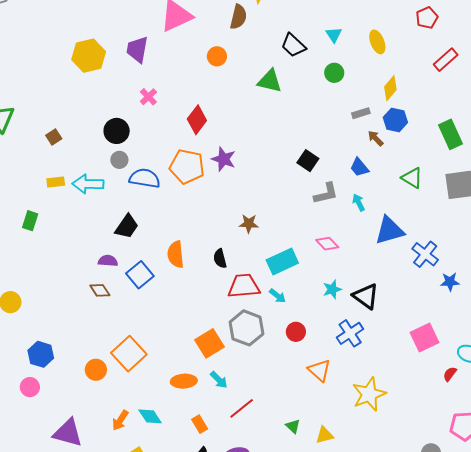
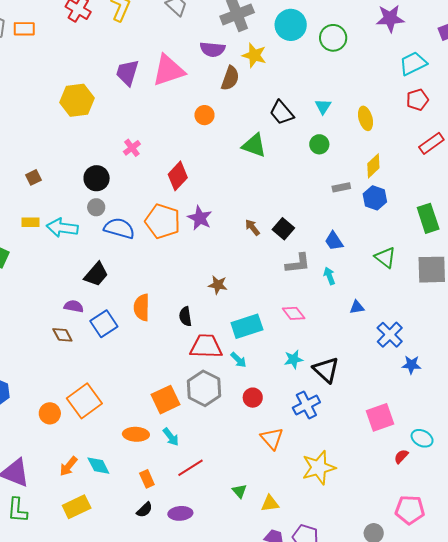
purple trapezoid: (137, 49) -> (127, 73), moved
brown arrow: (376, 138) -> (252, 227), moved
blue triangle: (390, 231) -> (357, 307), size x0.5

